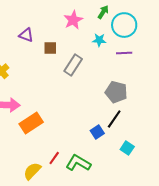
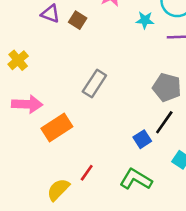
brown square: (50, 48) -> (78, 20), moved, turned 32
gray rectangle: (73, 65) -> (94, 84), moved
green L-shape: (78, 163) -> (136, 179), moved

